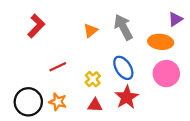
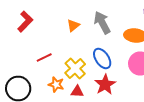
yellow cross: (93, 79) -> (75, 68), size x1.5
orange star: (58, 102) -> (56, 84), moved

